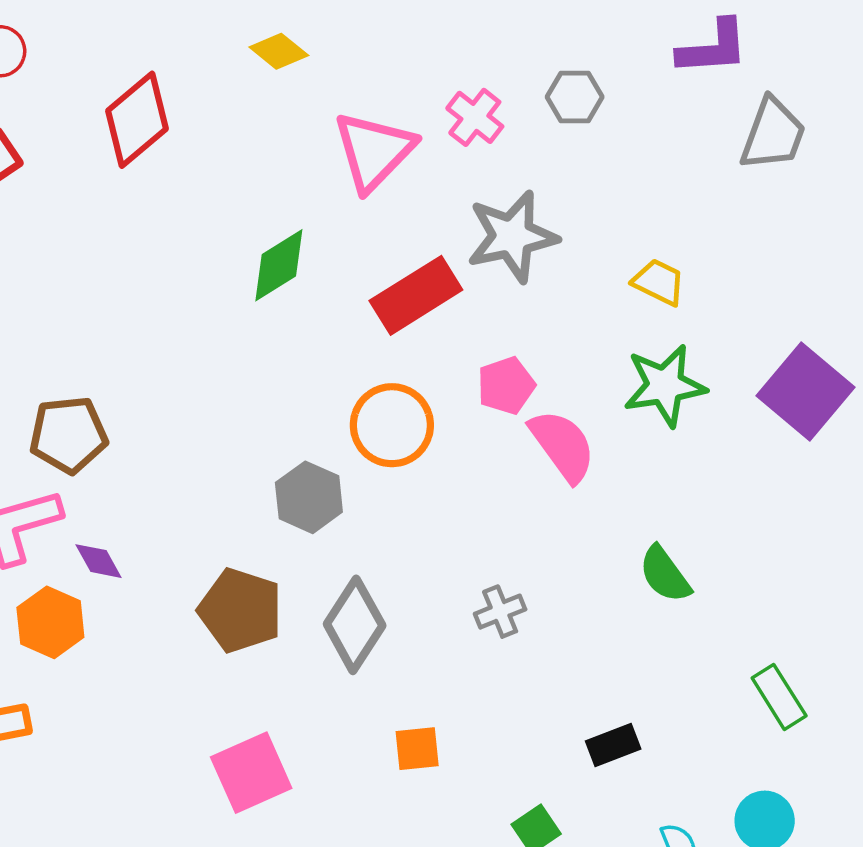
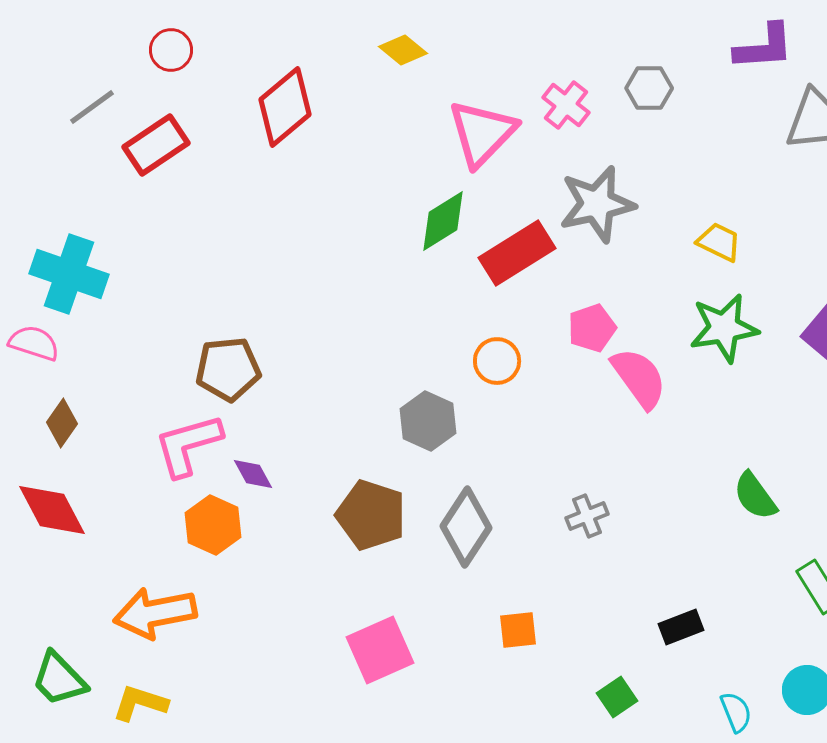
green diamond: (279, 265) -> (443, 221), moved
orange circle: (392, 425) -> (497, 361), size x0.7
green semicircle: (665, 574) -> (755, 496), moved

